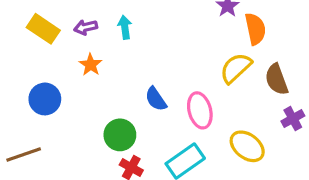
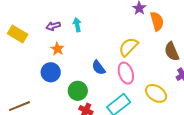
yellow rectangle: (43, 29) -> (18, 34), moved
yellow semicircle: (236, 68) -> (128, 47), moved
blue circle: (45, 99) -> (51, 72), moved

